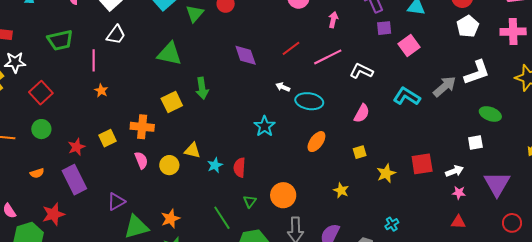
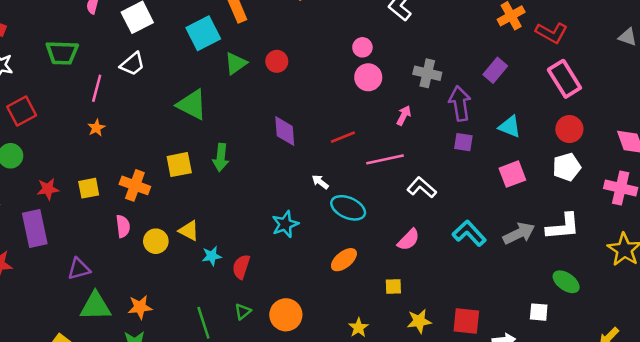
pink square: (409, 45) -> (512, 174), moved

